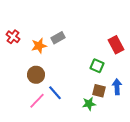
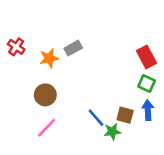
green square: (97, 66) -> (147, 84), moved
blue line: (55, 93) -> (96, 118), moved

